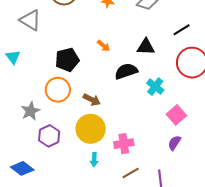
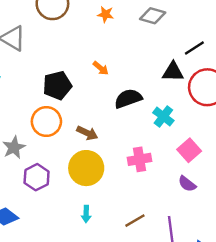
black triangle: (146, 47) -> (173, 72), moved
purple semicircle: (174, 143) -> (187, 184), turned -84
pink cross: (124, 144) -> (139, 159), moved
cyan arrow: (94, 160) -> (86, 214), moved

